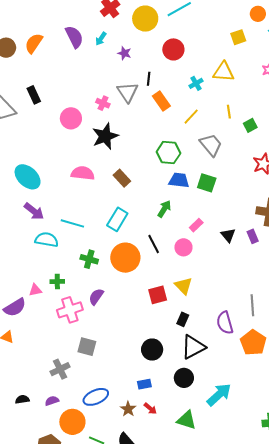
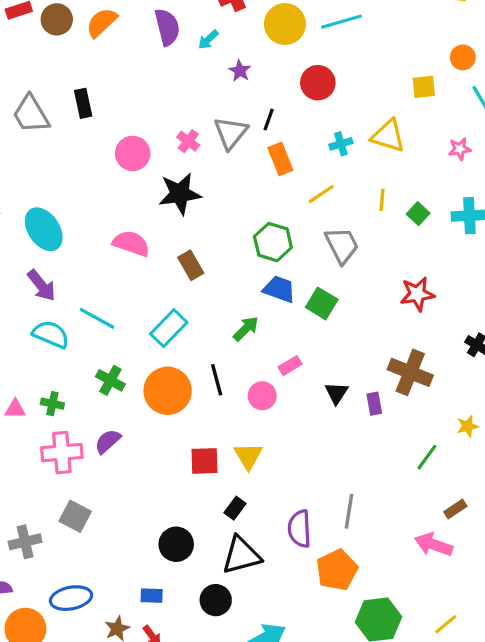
green square: (250, 125) -> (418, 214), moved, turned -32

